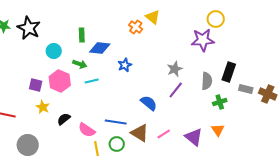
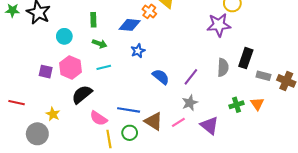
blue diamond: (100, 48) -> (130, 25), moved
green arrow: (80, 64) -> (100, 44), moved
gray star: (175, 69) -> (190, 103), moved
green cross: (220, 102) -> (236, 105), moved
blue semicircle: (149, 103) -> (161, 77), moved
yellow star: (43, 107) -> (53, 114), moved
black semicircle: (64, 119) -> (82, 94), moved, size x1.5
orange triangle: (218, 130) -> (257, 104), moved

